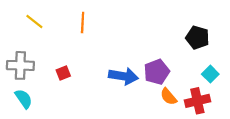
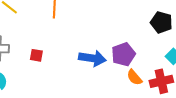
red square: (63, 73) -> (36, 55), turned 32

